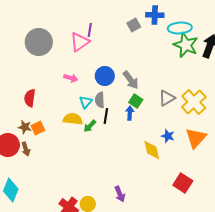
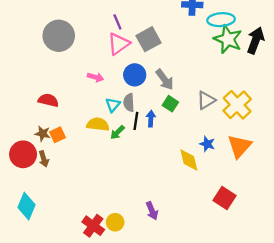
gray square: (134, 25) -> (149, 39), moved, size x1.5
purple line: (90, 30) -> (117, 22), turned -32
pink triangle: (80, 42) -> (119, 44), moved
red semicircle: (30, 98) -> (48, 100), turned 96
blue arrow: (130, 113) -> (151, 119), moved

